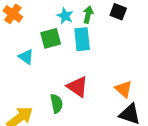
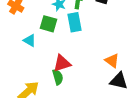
green square: (51, 38) -> (48, 24), turned 36
red triangle: (77, 87) -> (62, 63), moved, turned -48

